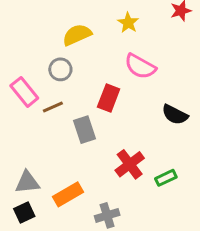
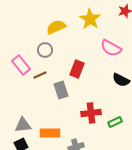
yellow star: (128, 23) -> (90, 19), size x1.5
pink semicircle: (140, 66) -> (111, 48), moved
red cross: (130, 164) -> (91, 113), turned 30
orange rectangle: (68, 194) -> (50, 133), turned 30

